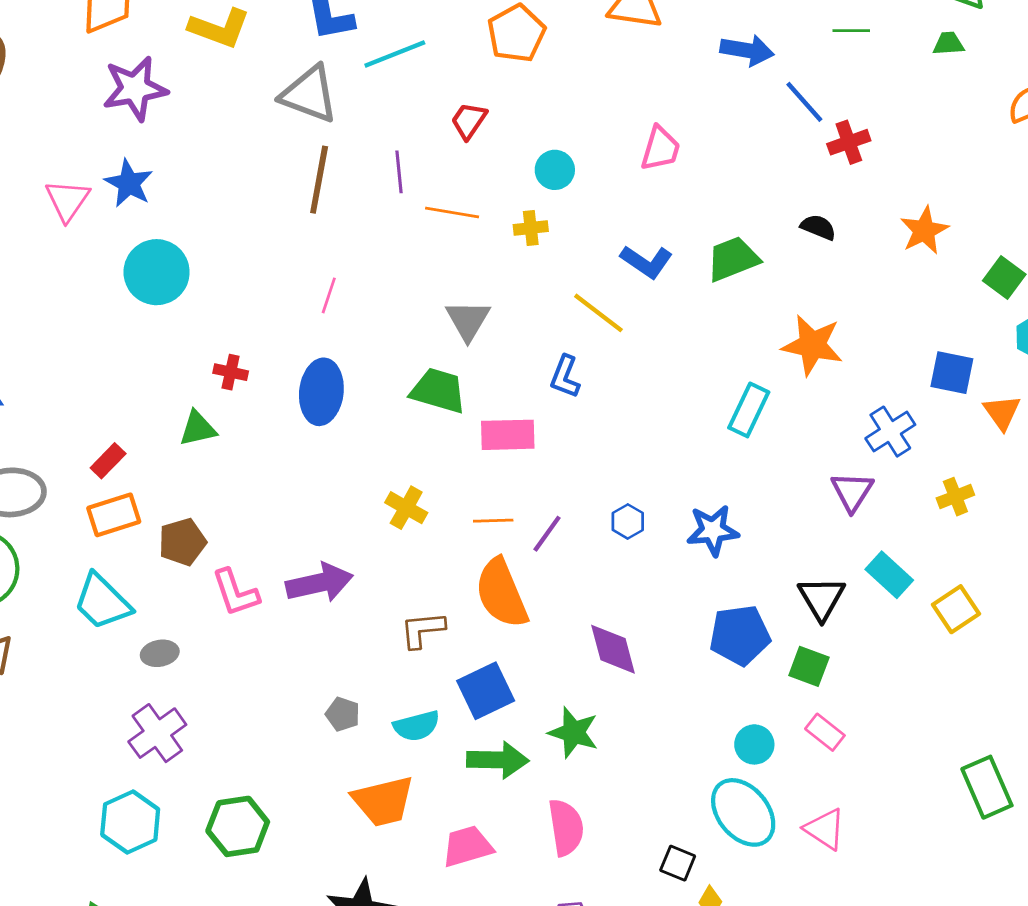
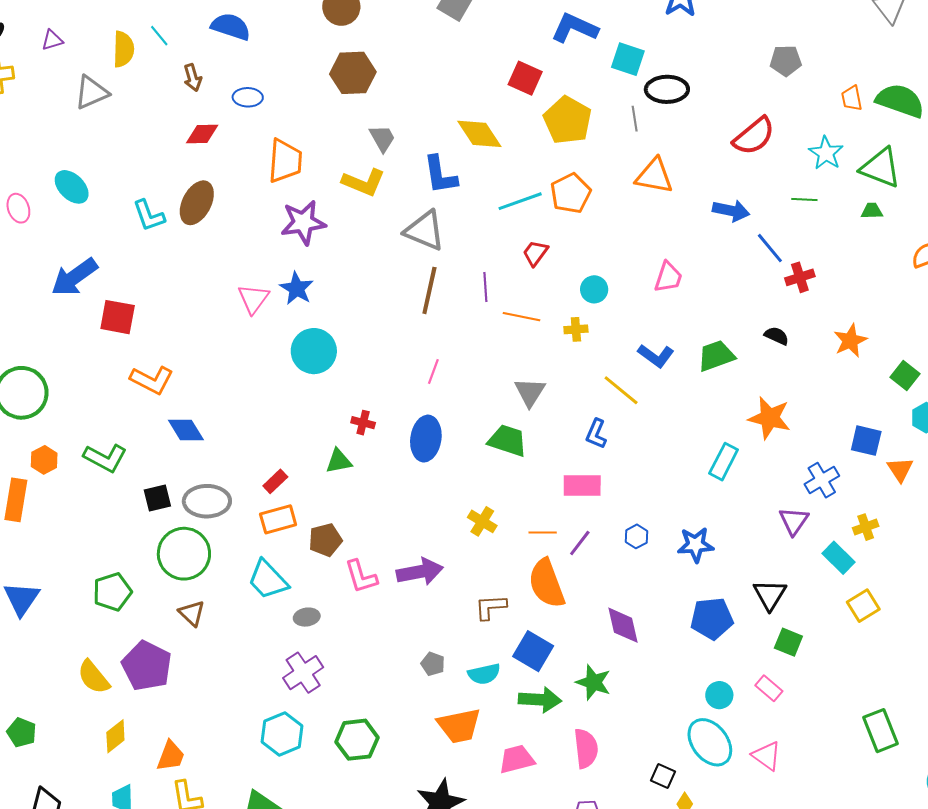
cyan line: (395, 54) -> (520, 201), moved
pink rectangle: (508, 435) -> (582, 486), moved
cyan rectangle: (889, 575) -> (838, 558), moved
green square: (809, 666) -> (788, 642), moved
blue square: (486, 691) -> (533, 651), turned -36

